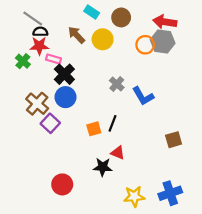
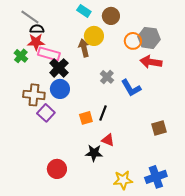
red arrow: (165, 22) -> (151, 62), moved
brown arrow: (76, 35) -> (84, 48), moved, turned 30
pink rectangle: (53, 59) -> (49, 54), size x1.5
brown cross: (37, 104) -> (34, 95), turned -35

